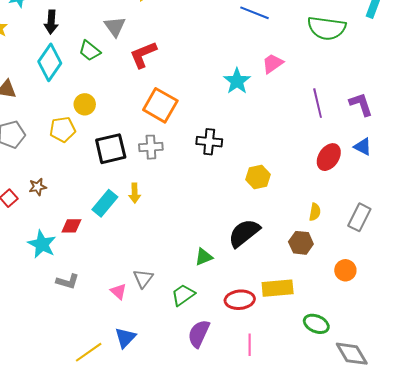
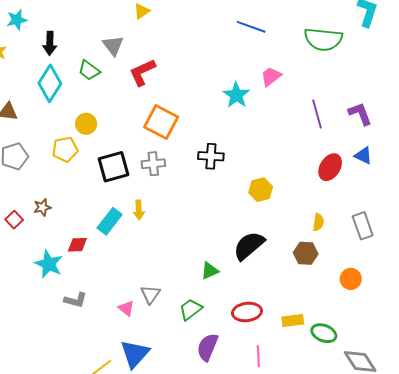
gray rectangle: (359, 217) -> (363, 226), turned -44
yellow rectangle: (278, 288) -> (293, 320), moved, size x0.7
blue triangle: (125, 338) -> (135, 354), size x1.4

